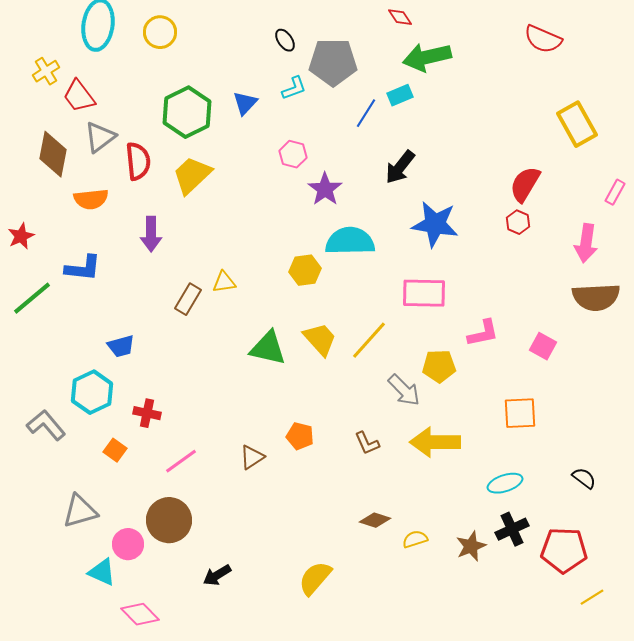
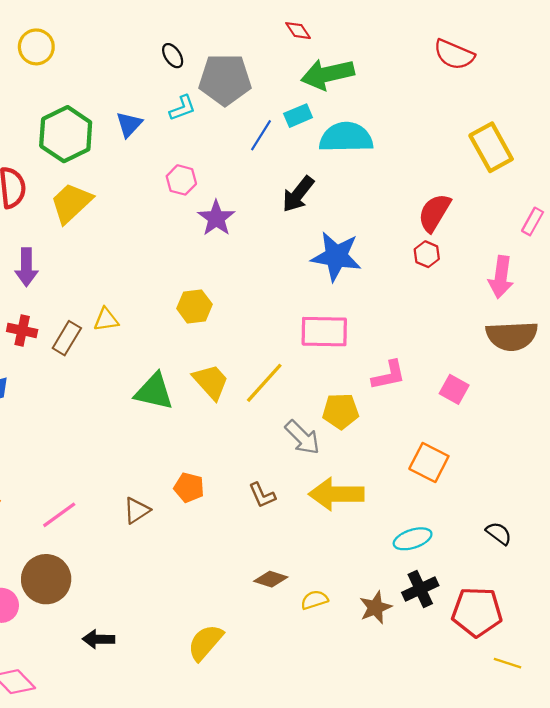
cyan semicircle: (350, 241) -> (346, 137), moved
red cross: (147, 413) -> (22, 330), moved
orange square: (520, 413) -> (429, 462), turned 30
black arrow: (217, 575) -> (98, 639), turned 32
yellow line: (592, 597) -> (507, 663), turned 50

